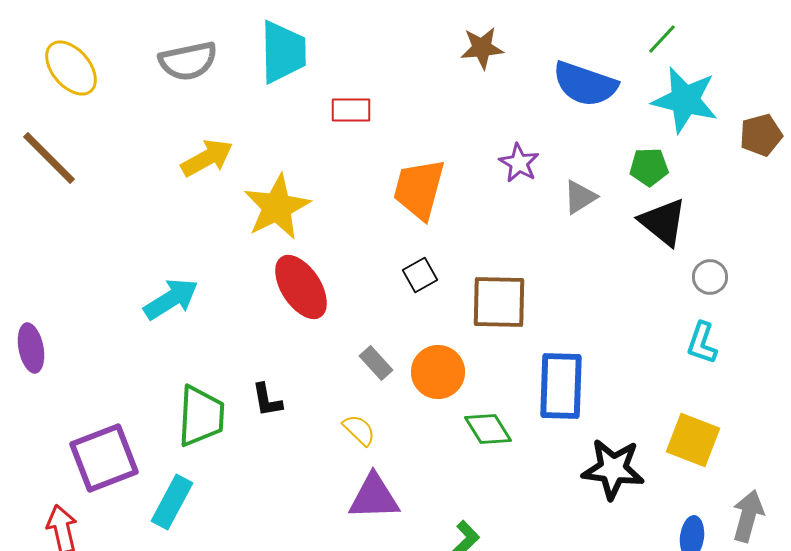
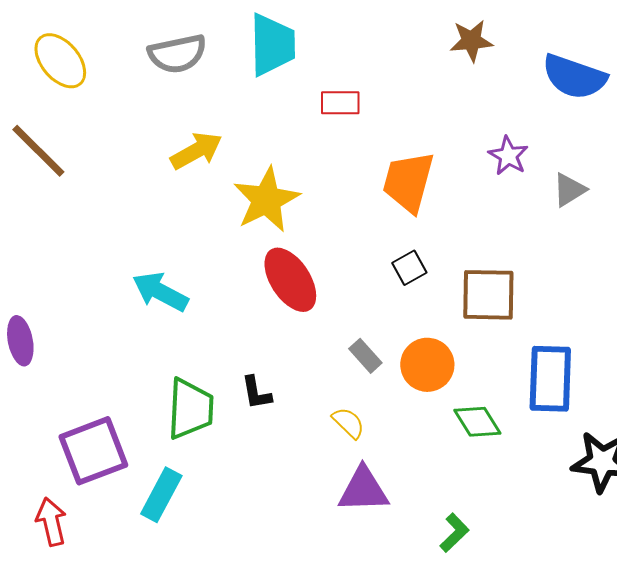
cyan arrow: (171, 299) -> (160, 292), turned -120

